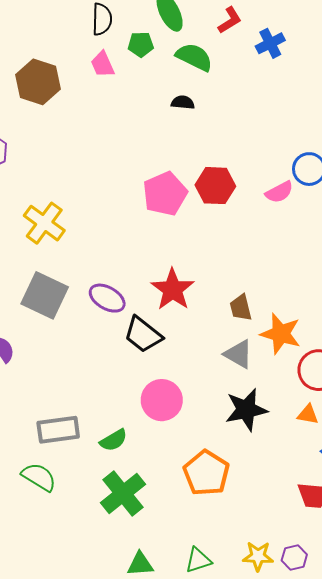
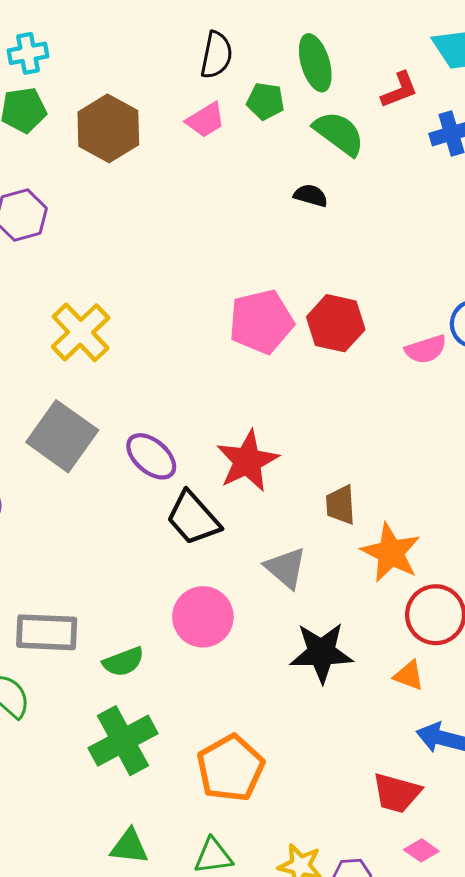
pink trapezoid: (103, 64) -> (205, 120), turned -108
gray triangle: (238, 354) -> (286, 568), moved
orange pentagon: (206, 473) -> (230, 768), moved

